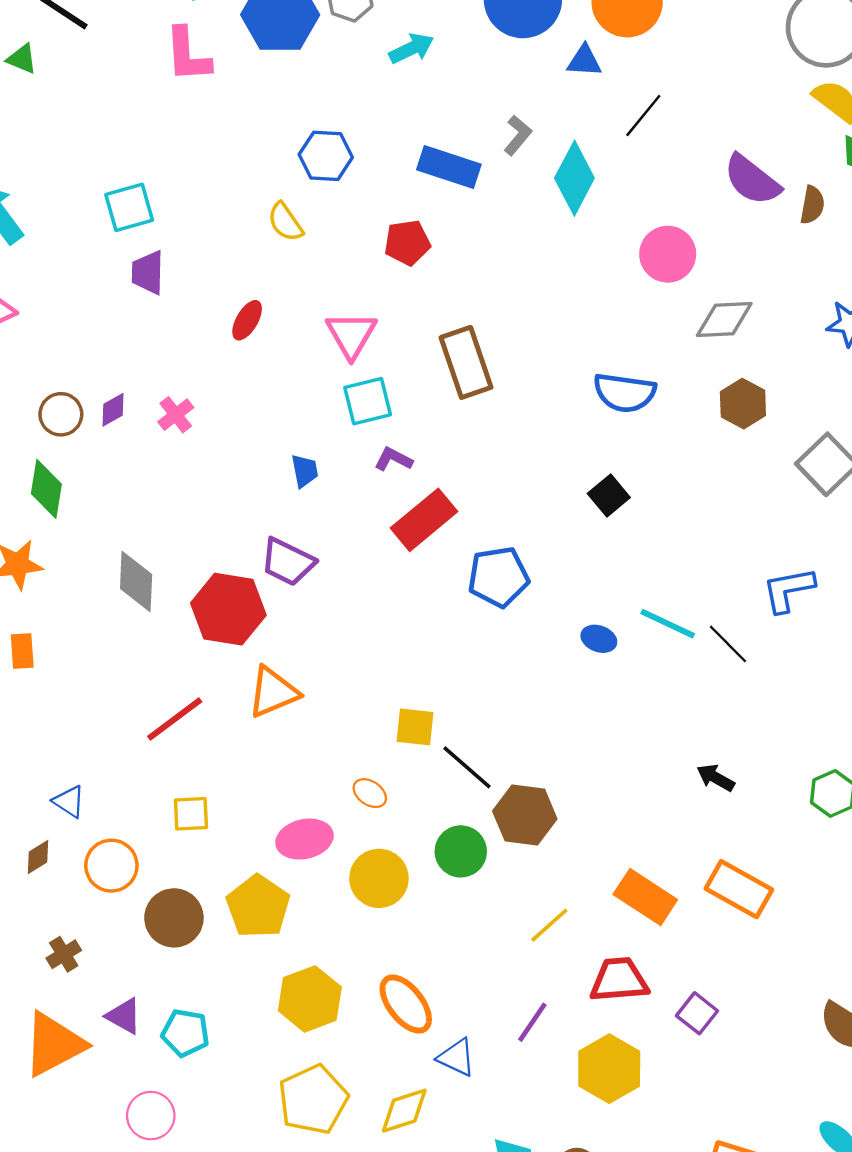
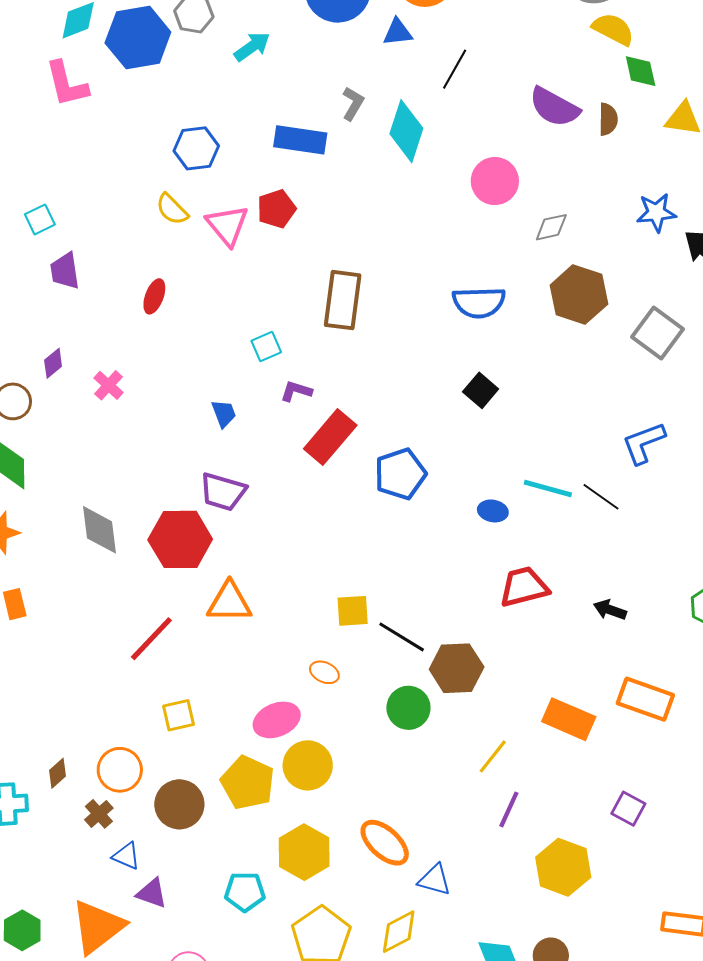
cyan square: (129, 207) -> (40, 219), size x0.7
gray diamond: (724, 320) -> (551, 227), size x0.7
pink triangle: (351, 335) -> (227, 225), moved
brown rectangle: (466, 362) -> (343, 300), turned 36
cyan square: (368, 401) -> (266, 346), size x0.7
brown hexagon: (743, 404) -> (579, 295), size x1.4
purple diamond: (113, 410) -> (53, 363), moved
orange triangle: (273, 692) -> (229, 602), turned 33
blue triangle: (69, 802) -> (126, 856), moved
yellow circle: (379, 878) -> (308, 765), moved
brown cross: (64, 954) -> (99, 814), moved
red trapezoid: (619, 980) -> (524, 587), moved
purple line: (532, 1022) -> (509, 809), moved
cyan pentagon: (185, 1033) -> (245, 892), moved

